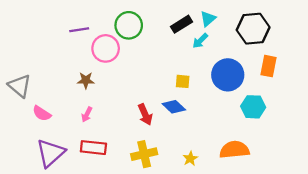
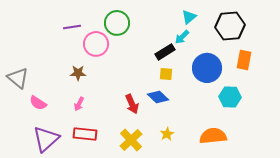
black rectangle: (182, 24) -> (165, 52), moved
yellow cross: (144, 154) -> (131, 140), turned -30
yellow star: (190, 159) -> (167, 134), moved

